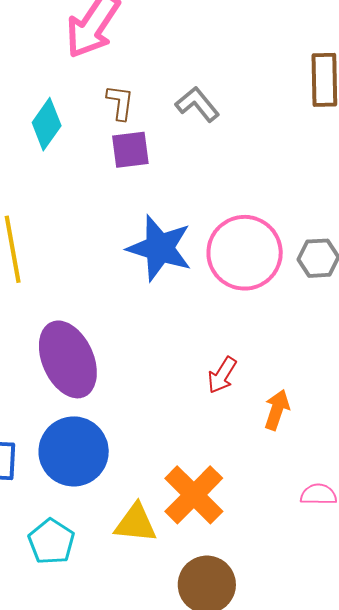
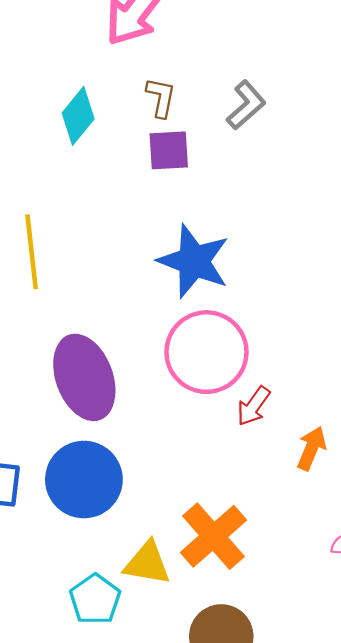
gray L-shape: (197, 104) -> (246, 105), turned 84
pink circle: (245, 253) -> (206, 352), moved
cyan pentagon: (51, 542) -> (95, 599), moved

